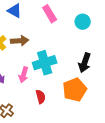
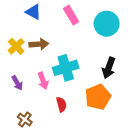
cyan circle: (83, 22) -> (107, 24), size x1.5
pink arrow: (24, 75) -> (43, 81), turned -35

